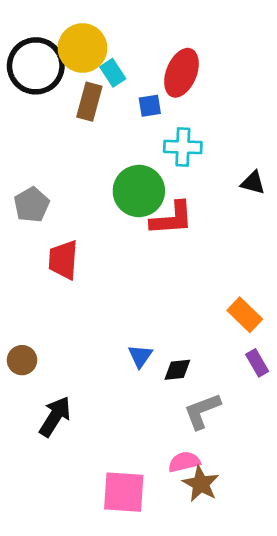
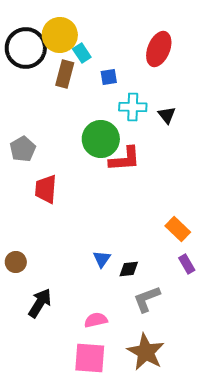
red ellipse: (181, 73) -> (159, 49), moved
black triangle: (253, 183) -> (167, 115), moved, turned 36
pink semicircle: (184, 462) -> (96, 320), moved
brown star: (201, 484) -> (146, 352), size x1.4

